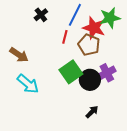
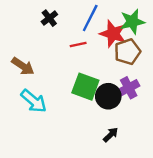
red line: (65, 37) -> (78, 45), turned 64
brown pentagon: (89, 45) -> (127, 52), moved, turned 30
green square: (71, 72) -> (85, 87), turned -35

